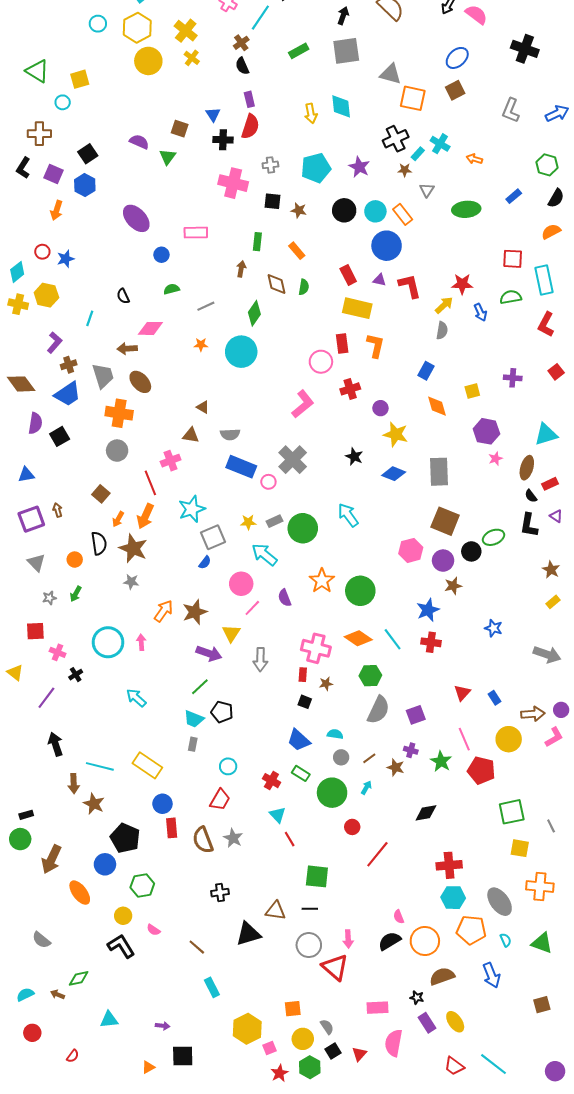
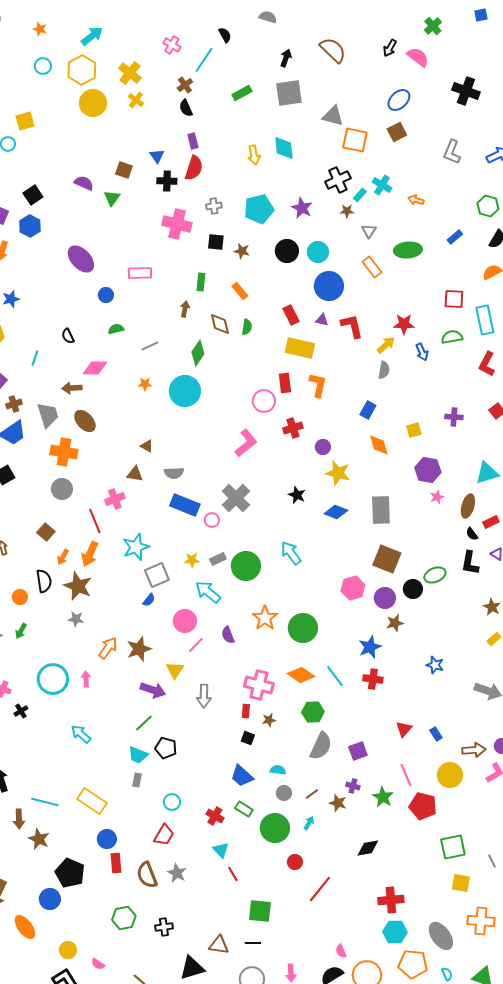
orange rectangle: (403, 214) -> (372, 267), moved
green hexagon: (142, 885) -> (124, 918), moved

